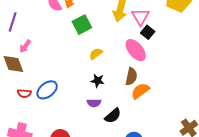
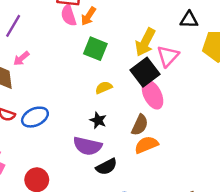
green square: (82, 25) -> (95, 49), turned 36
black square: (148, 32) -> (145, 72), moved, size x1.6
purple semicircle: (94, 103) -> (87, 146), size x1.6

